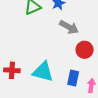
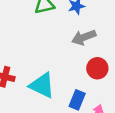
gray arrow: (69, 27) -> (84, 37), turned 120

